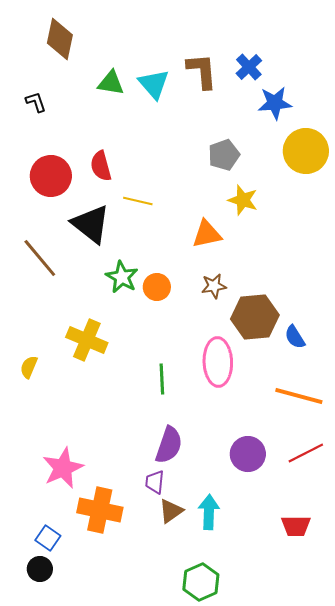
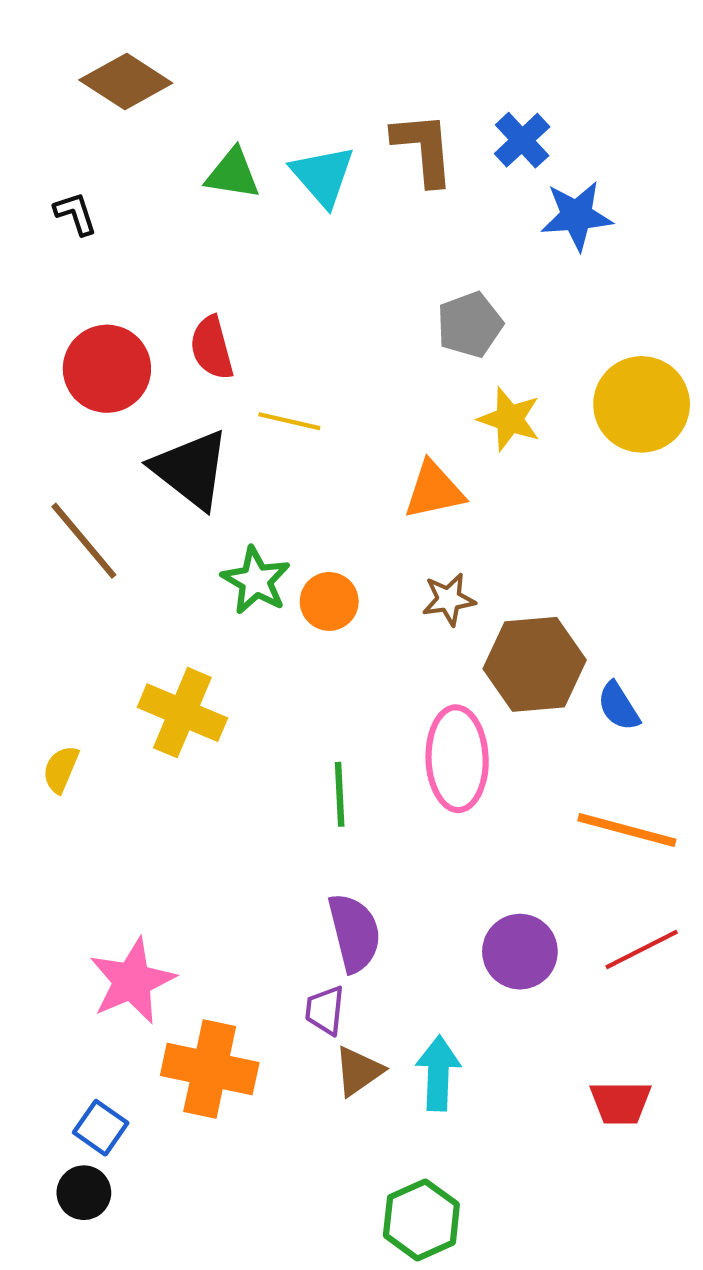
brown diamond: (60, 39) -> (126, 81), turned -69
yellow circle: (306, 151) -> (642, 404), moved
purple semicircle: (169, 445) -> (354, 933), turned -33

